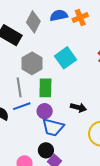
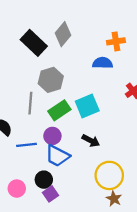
blue semicircle: (59, 15) -> (103, 63), moved
cyan square: (66, 58) -> (87, 106), moved
green rectangle: (45, 88) -> (59, 110), turned 42
blue line: (22, 106) -> (26, 145), moved

